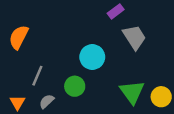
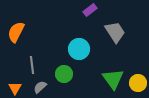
purple rectangle: (116, 11) -> (90, 10), moved
gray line: (37, 76) -> (32, 65), turned -30

